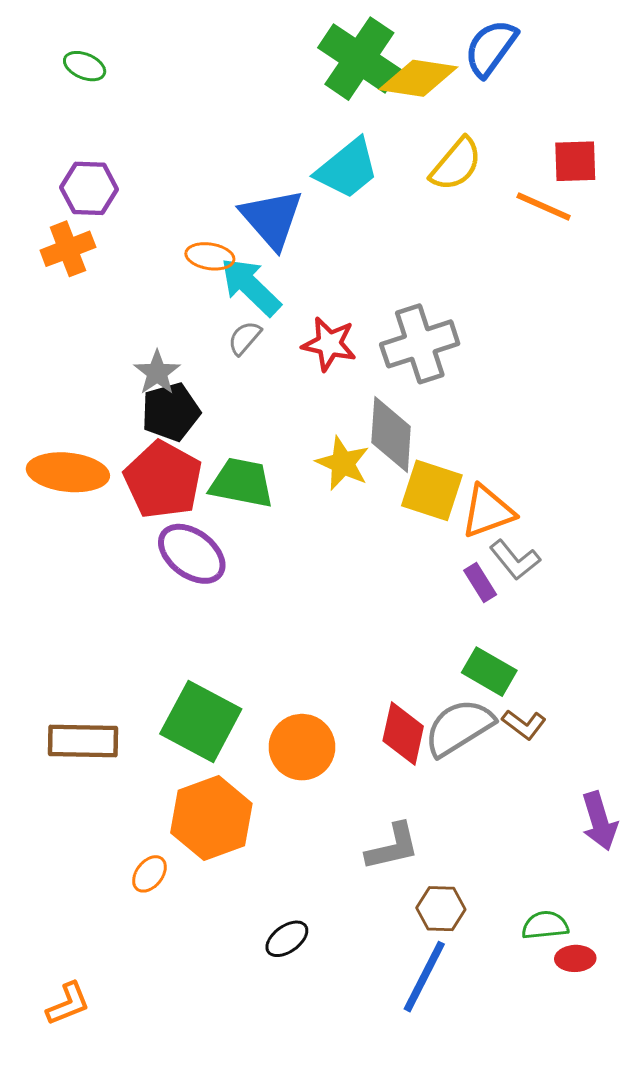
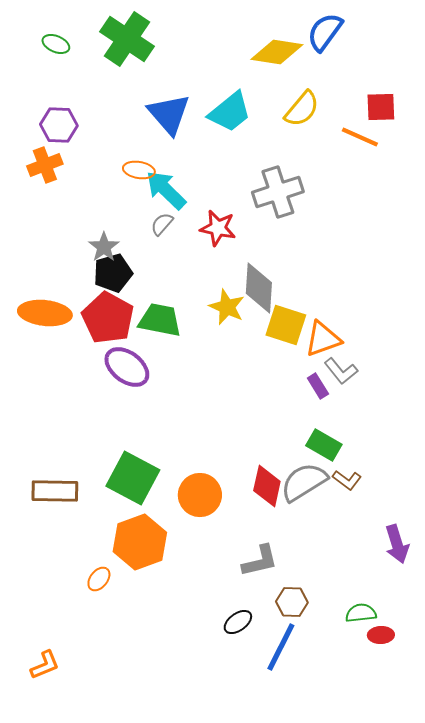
green cross: (359, 59) -> (127, 39), moved
blue triangle: (272, 219) -> (169, 114), moved
gray cross: (420, 344) -> (278, 192), moved
black ellipse: (287, 939) -> (238, 622), moved

